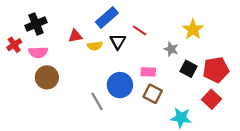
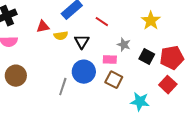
black triangle: (118, 41) -> (82, 42), moved
gray star: (171, 49) -> (124, 45), moved
brown circle: (47, 77) -> (16, 76), moved
gray line: (97, 101) -> (63, 87), turned 48

